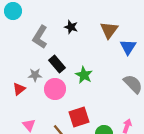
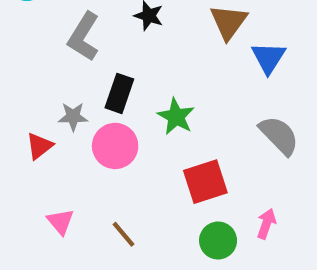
black rectangle: (57, 64) -> (119, 93), turned 60
red square: (79, 117) -> (205, 182), moved

